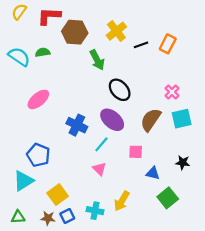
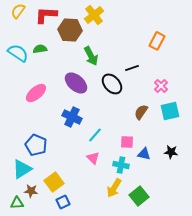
yellow cross: (116, 31) -> (94, 15), moved
black line: (141, 45) -> (132, 68), moved
purple ellipse: (112, 120) -> (76, 83), moved
brown semicircle: (151, 120) -> (141, 112), size x0.7
blue triangle: (153, 173) -> (144, 154), moved
green square: (168, 198) -> (139, 196), moved
cyan cross: (95, 211) -> (121, 165), moved
brown star: (48, 218) -> (31, 191), moved

